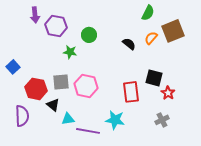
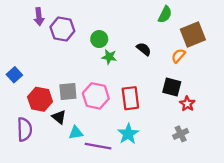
orange semicircle: (151, 38) -> (178, 56), moved
green star: (70, 52) -> (109, 57), moved
red rectangle: (131, 92) -> (130, 98), moved
cyan star: (115, 120) -> (128, 134), turned 30

